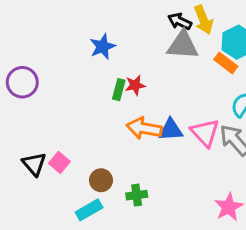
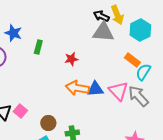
blue star: (102, 47) -> (13, 33), moved, turned -30
orange rectangle: (226, 63) -> (132, 60), moved
green rectangle: (119, 90) -> (38, 47), moved

